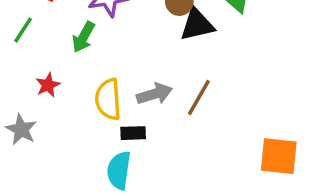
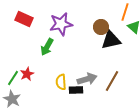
green line: (23, 30) -> (13, 78), moved
yellow semicircle: (108, 99) -> (61, 82), size x0.7
black rectangle: (133, 133) -> (76, 90), moved

